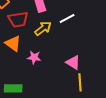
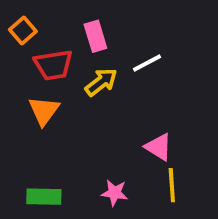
orange triangle: (13, 43) -> (44, 111), turned 30
pink star: (34, 57) -> (115, 193), moved

